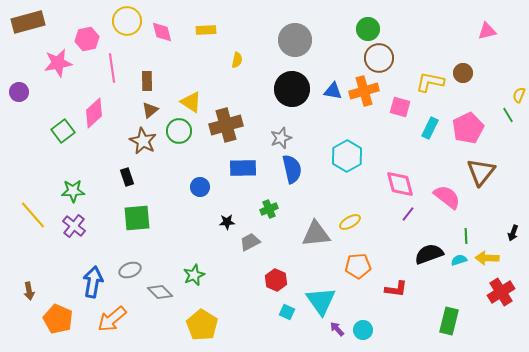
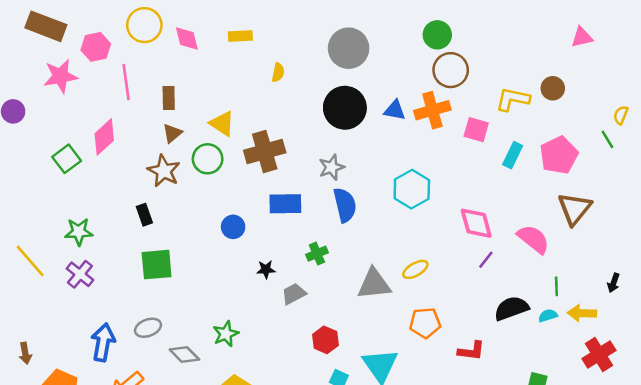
brown rectangle: (28, 22) -> (46, 26), moved, turned 36

